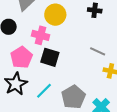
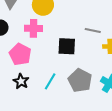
black square: (50, 57) -> (67, 46), moved
black star: (16, 84) -> (21, 81), size x0.7

